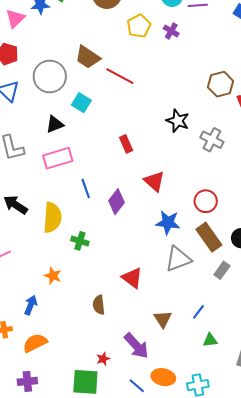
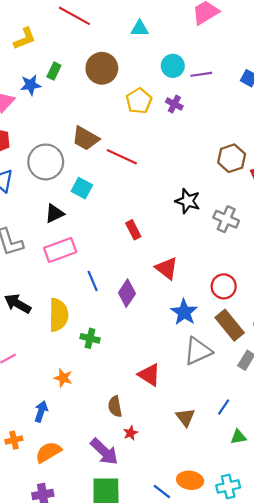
blue star: (168, 223) -> (184, 312), turned 30
purple arrow: (136, 346) -> (104, 452), moved
red star: (103, 359) -> (130, 433), moved

